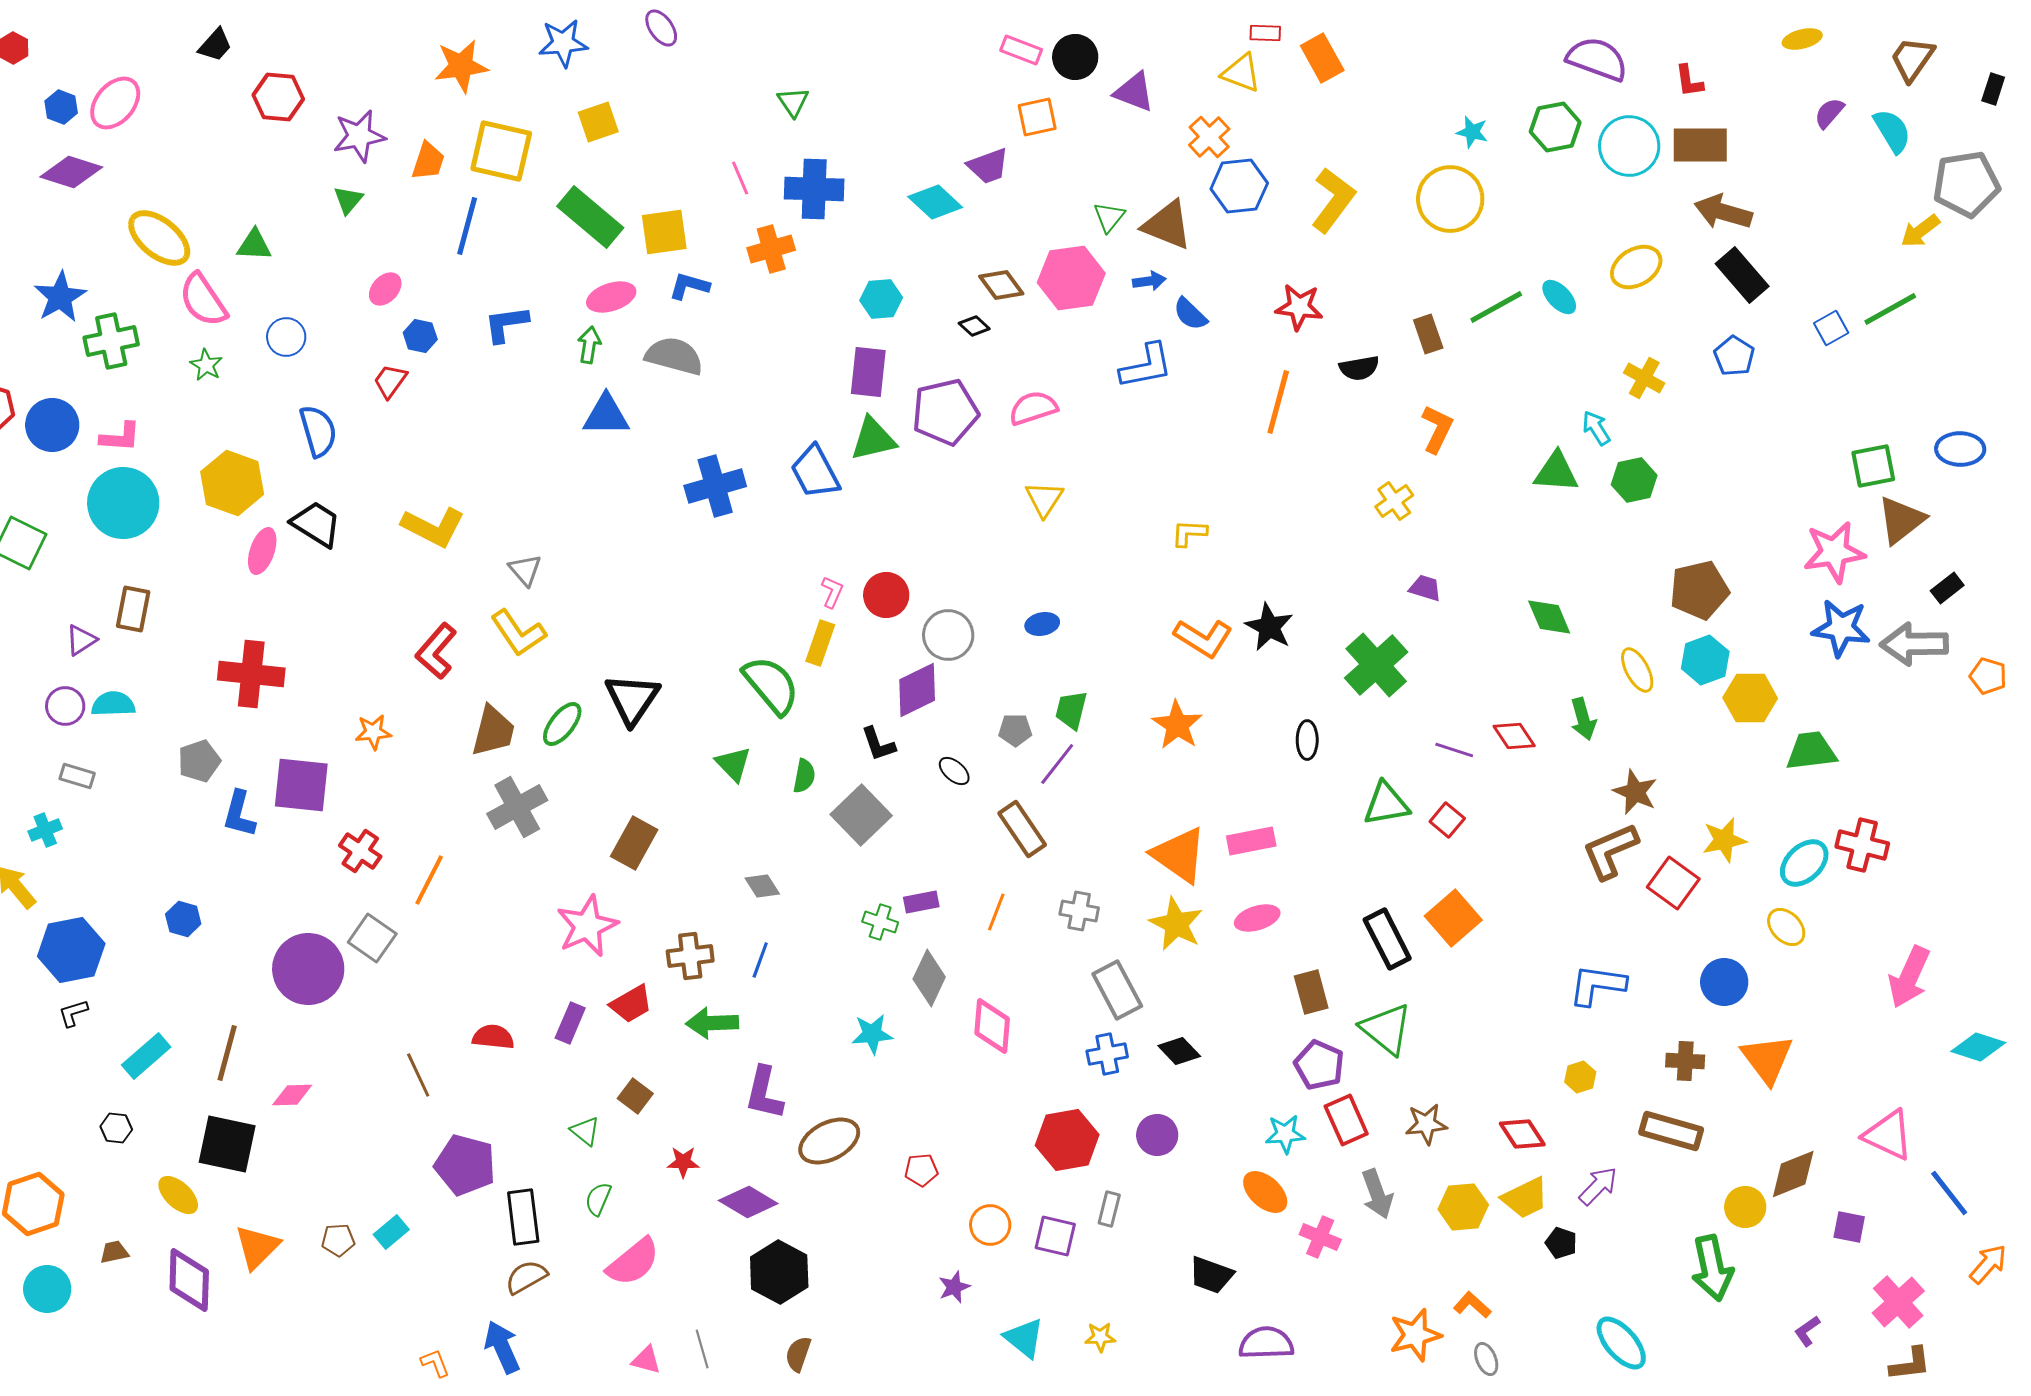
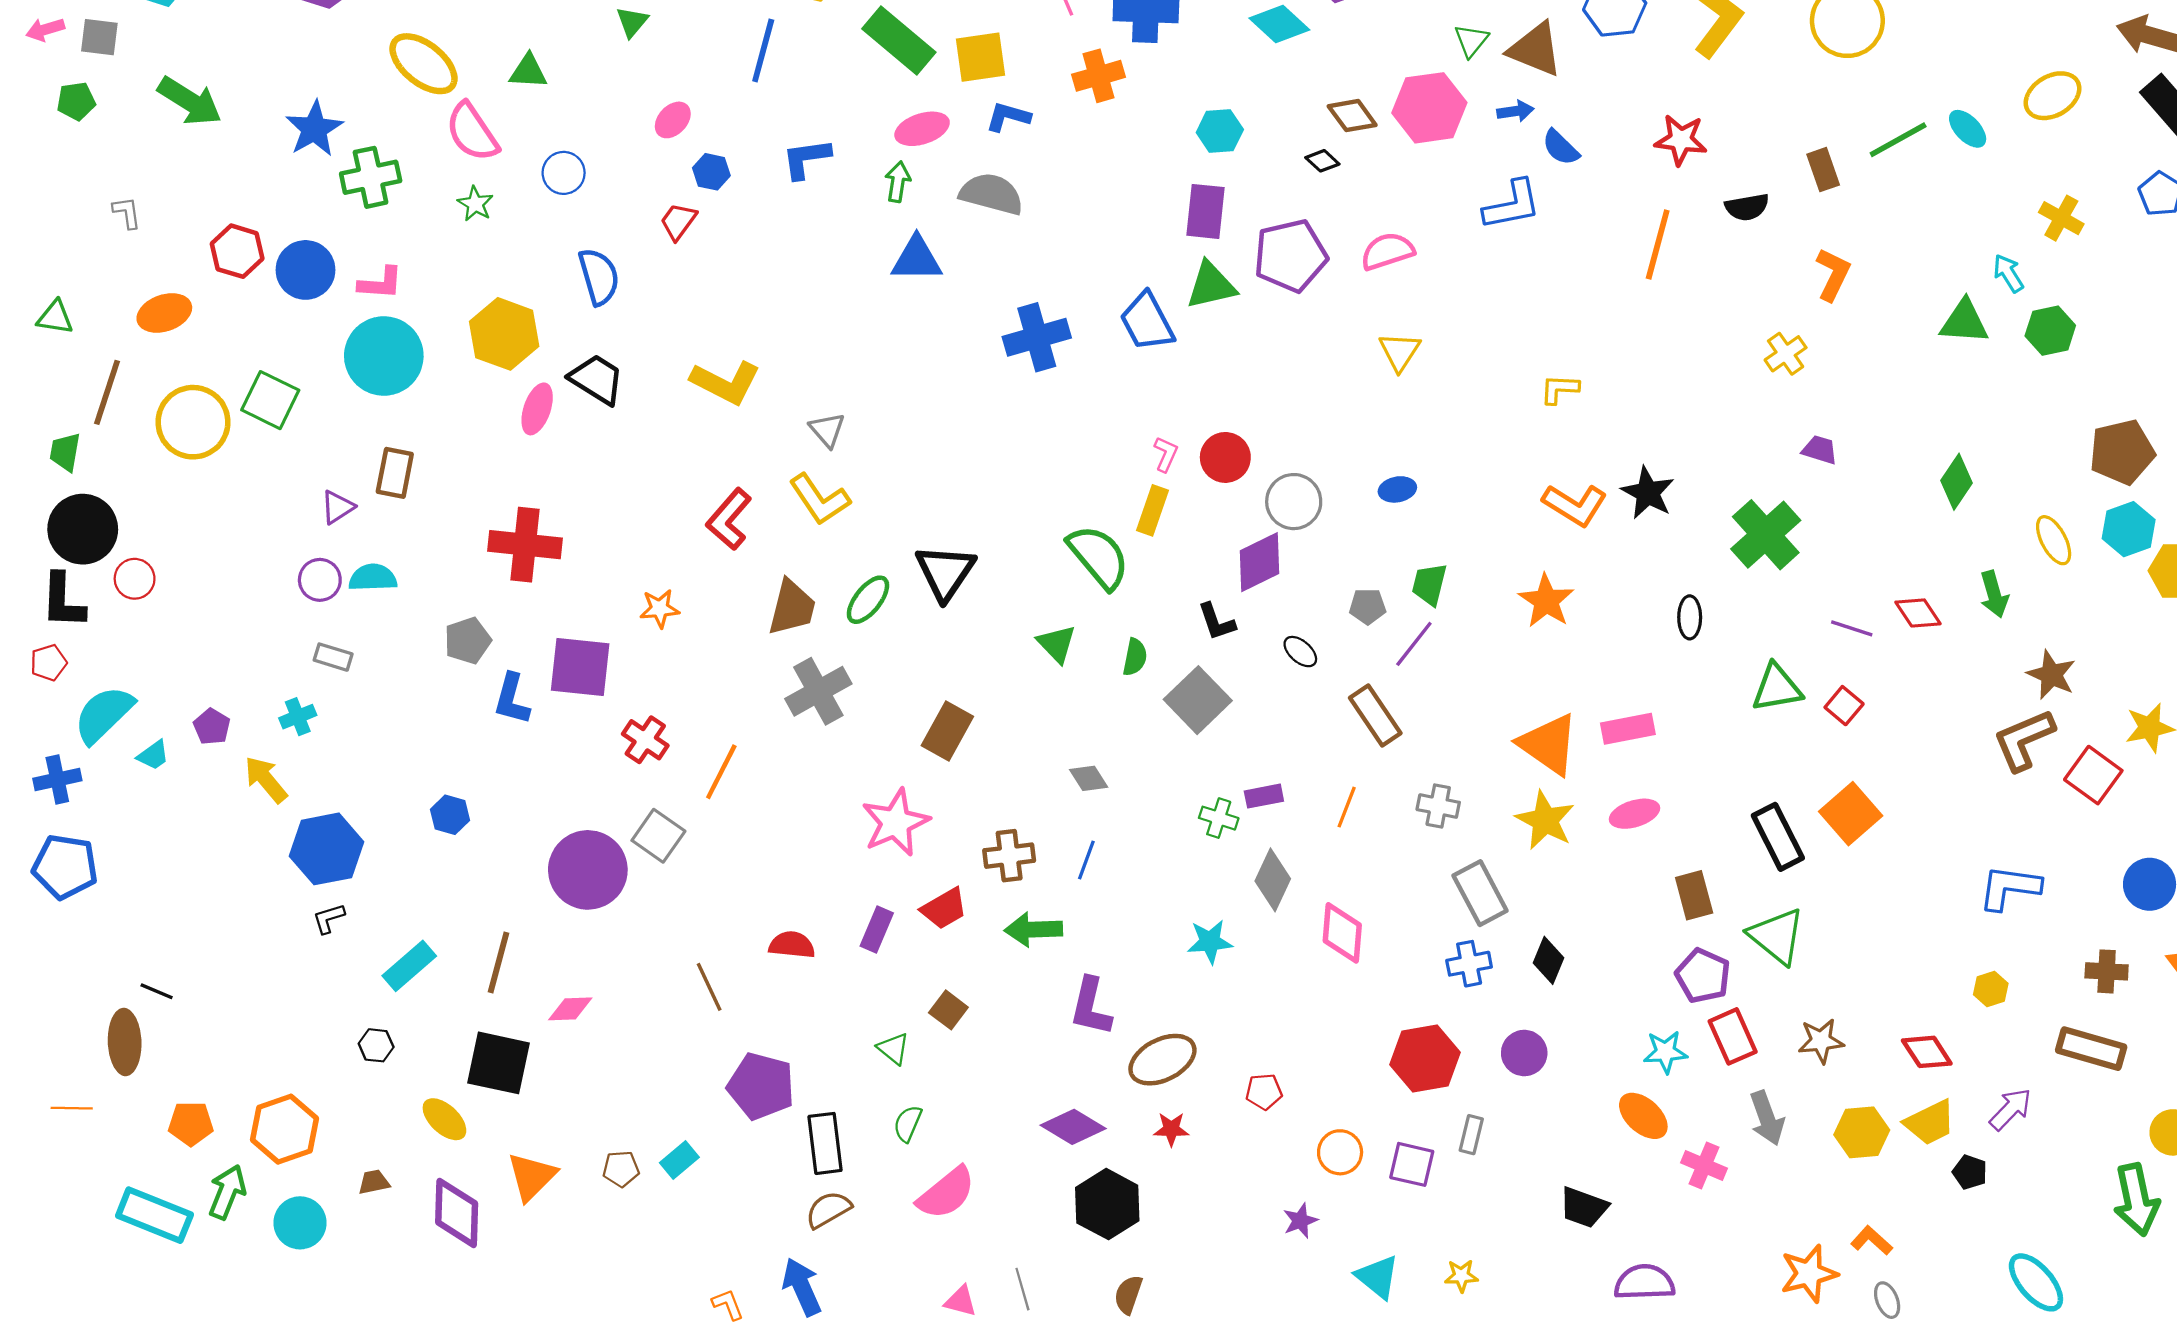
green diamond: (1549, 617) -> (1957, 482), turned 57
black diamond: (1179, 1051) -> (1548, 960), turned 66
red star: (683, 1162) -> (1171, 1129), moved

